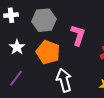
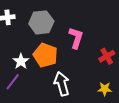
white star: (17, 47) -> (21, 61), moved

